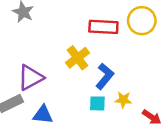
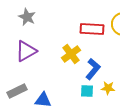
purple triangle: (31, 78) -> (26, 51), moved

